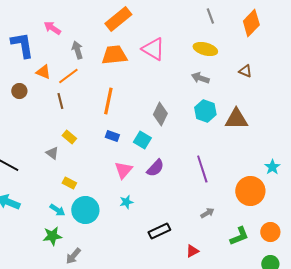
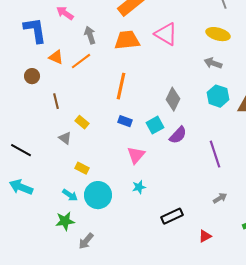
brown line: (60, 101) -> (56, 101), moved
cyan square: (142, 140) -> (155, 125), turned 30
purple semicircle: (155, 168) -> (178, 135), moved

